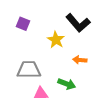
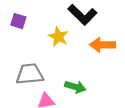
orange arrow: (80, 60) -> (102, 45), moved, size x1.5

